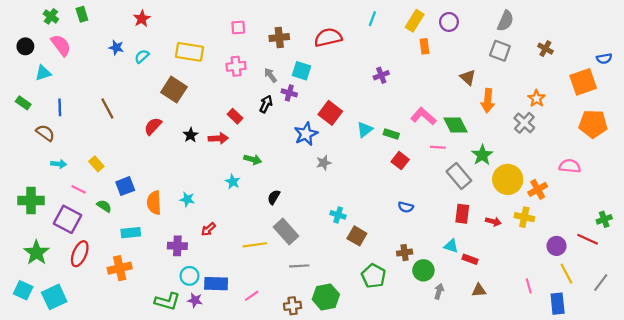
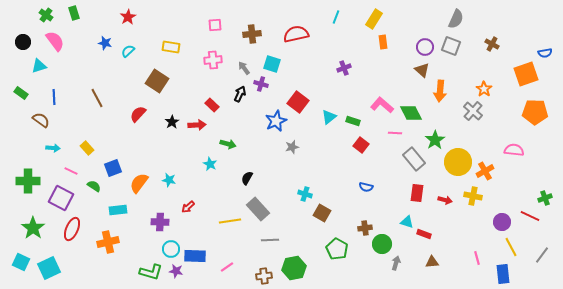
purple circle: (449, 22) -> (425, 47), moved
yellow rectangle: (189, 52) -> (171, 47), size x0.7
orange semicircle: (154, 203) -> (139, 183), turned 40

